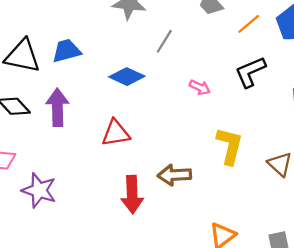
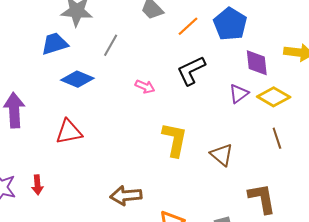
blue trapezoid: (67, 51) -> (55, 44), moved
brown arrow: (174, 175) -> (126, 196), moved
red arrow: (132, 195) -> (37, 185), moved, size x0.6

